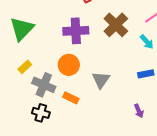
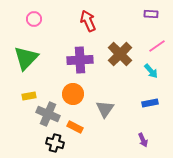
yellow rectangle: (25, 67) -> (29, 96), turned 32
black cross: (41, 113) -> (55, 143), moved

